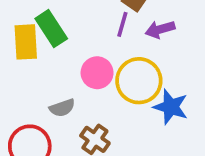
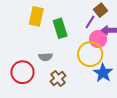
green rectangle: (51, 29) -> (60, 28), moved
pink circle: (97, 73) -> (98, 39), moved

